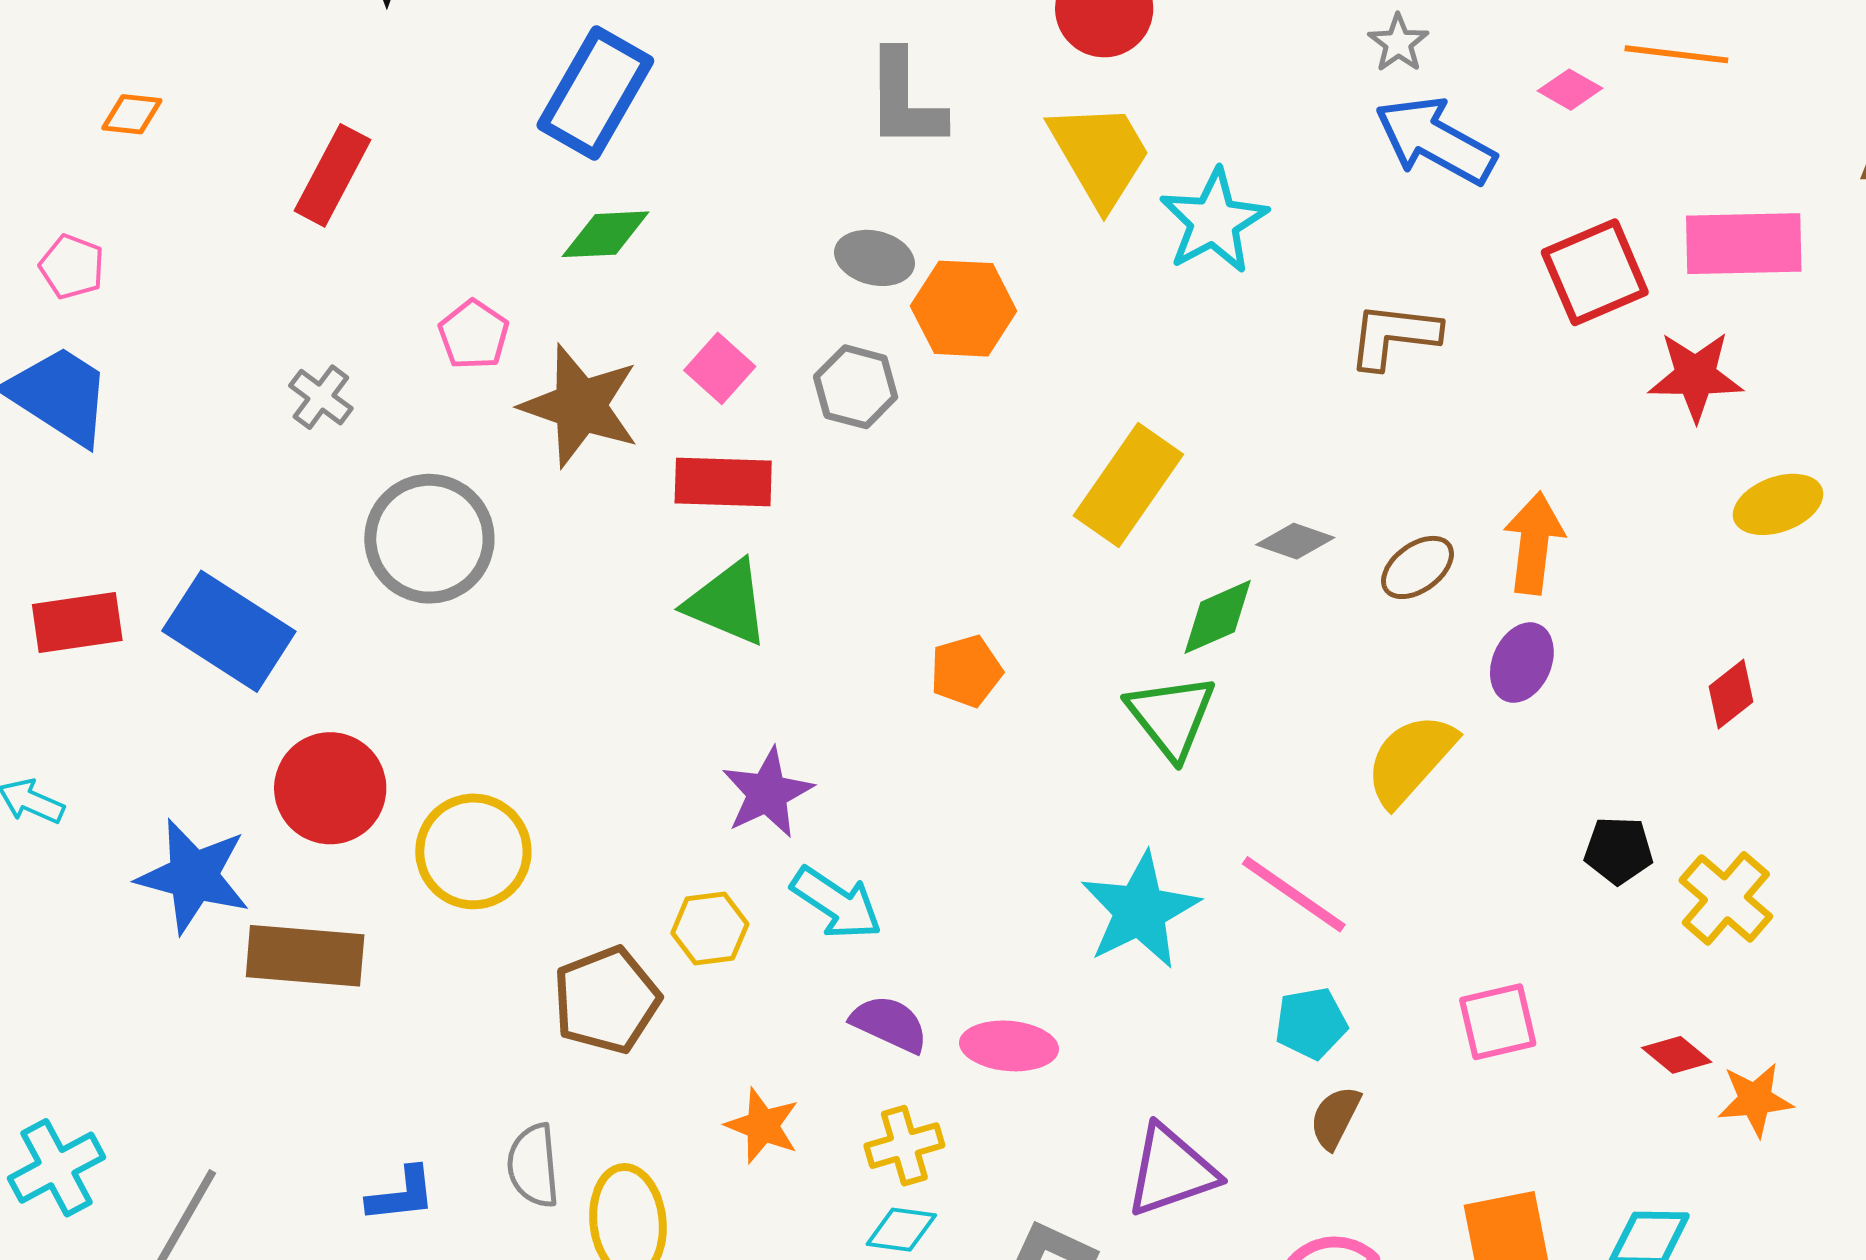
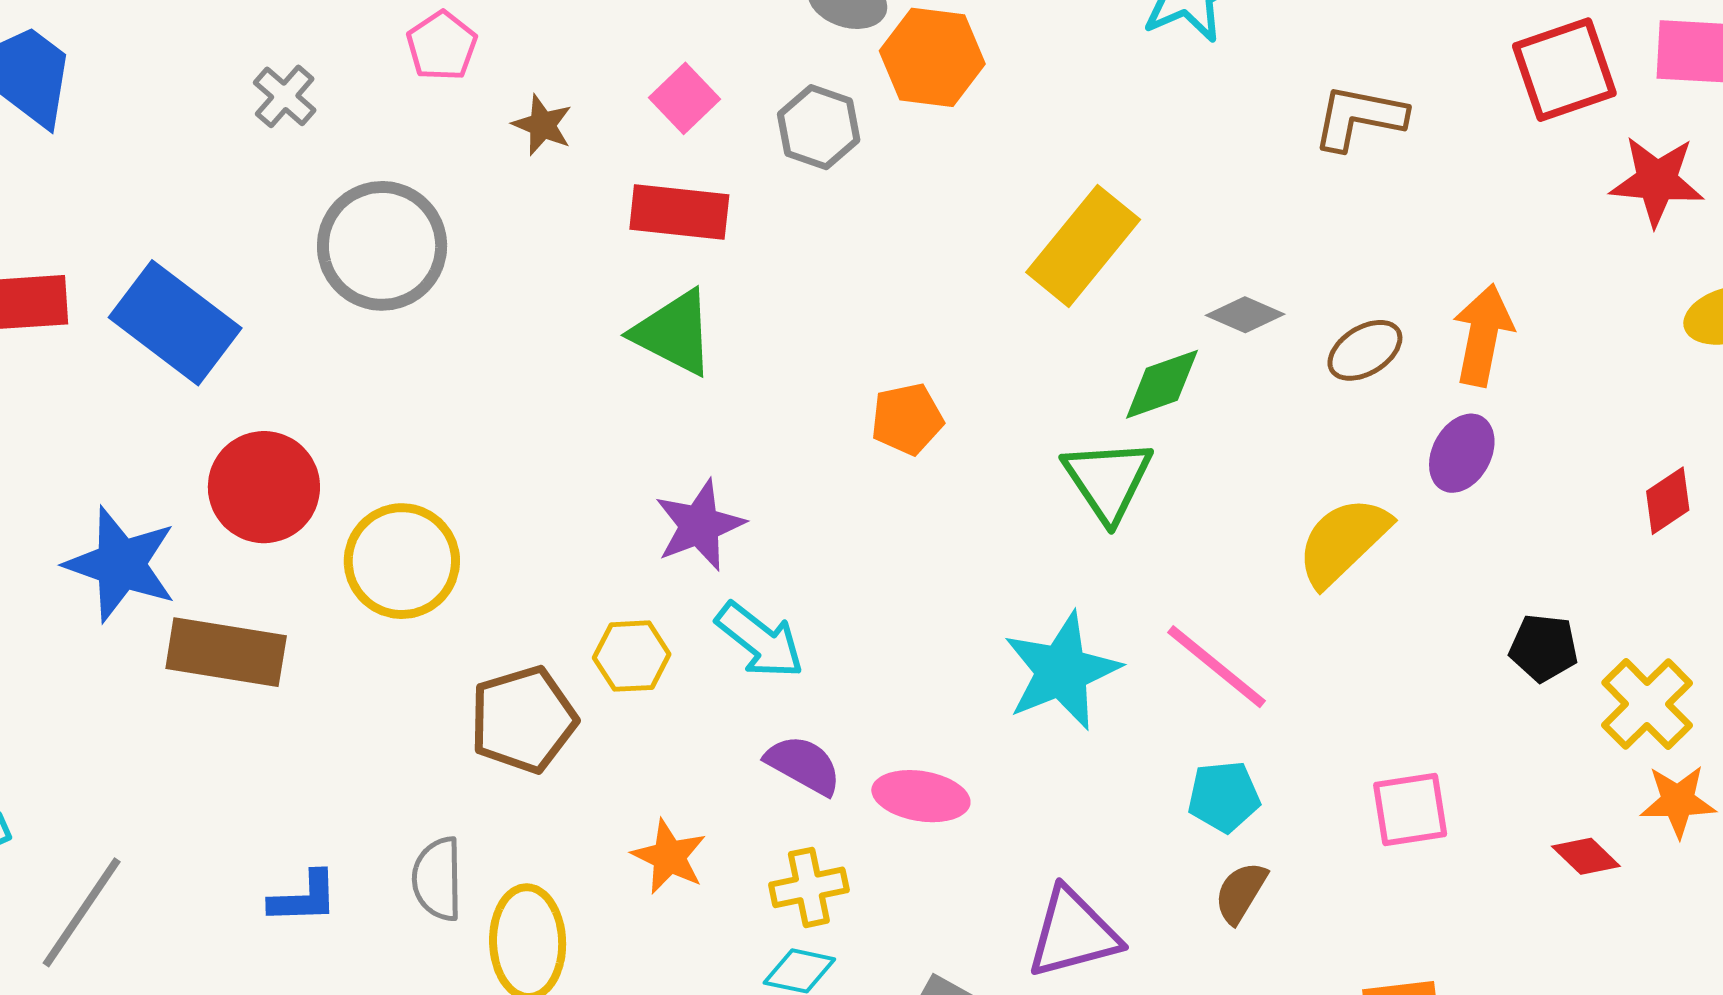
brown star: (580, 406) -> (542, 125), size x0.5
orange star: (1755, 1100) -> (1678, 801), moved

